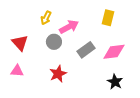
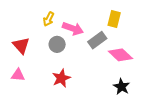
pink arrow: (69, 27) -> (73, 29), turned 48
gray rectangle: (86, 50) -> (97, 40), moved
pink diamond: (114, 52) -> (120, 55), turned 50

